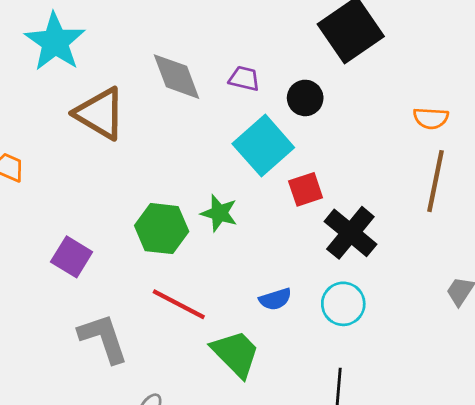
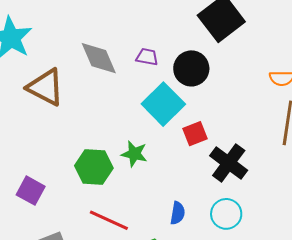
black circle: (305, 98) -> (191, 68), size x1.4
blue semicircle: (275, 299) -> (178, 213), turned -60

